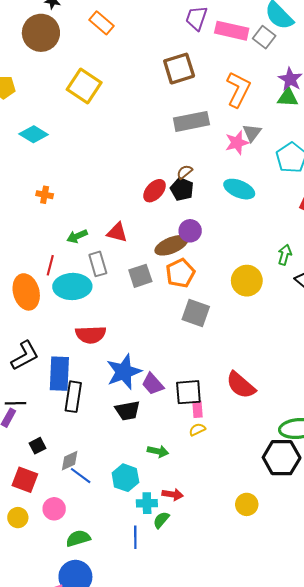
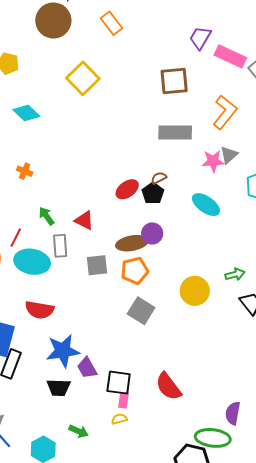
green arrow: (77, 236) -> (46, 216), turned 66
green arrow: (285, 255) -> (235, 274), turned 48

